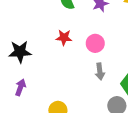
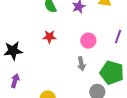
pink circle: (95, 43) -> (88, 41), moved

